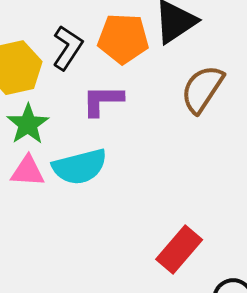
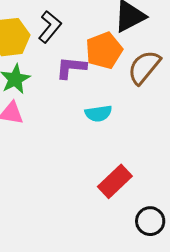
orange pentagon: (123, 39) -> (104, 50), moved, turned -30
cyan semicircle: (80, 167) -> (98, 113), moved, size x0.7

